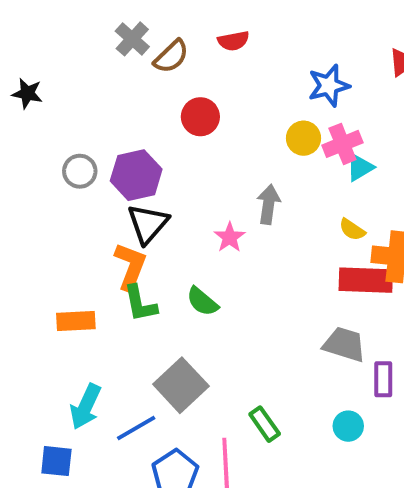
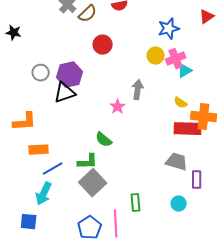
black triangle: (148, 224) -> (65, 93), moved, turned 30
orange L-shape: (130, 267) -> (25, 122), moved, turned 65
green L-shape: (140, 303) -> (88, 162), moved, turned -80
green rectangle: (265, 424) -> (136, 203), turned 30
blue line: (136, 428) -> (53, 169), moved

